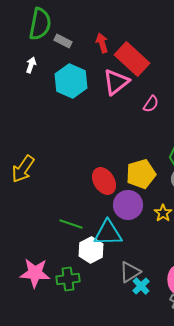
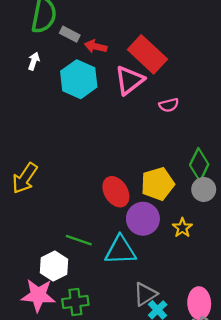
red arrow: (102, 43) -> (96, 47), moved, turned -60
pink semicircle: (151, 104) -> (169, 105), turned 42
white hexagon: (91, 250) -> (54, 266), moved

